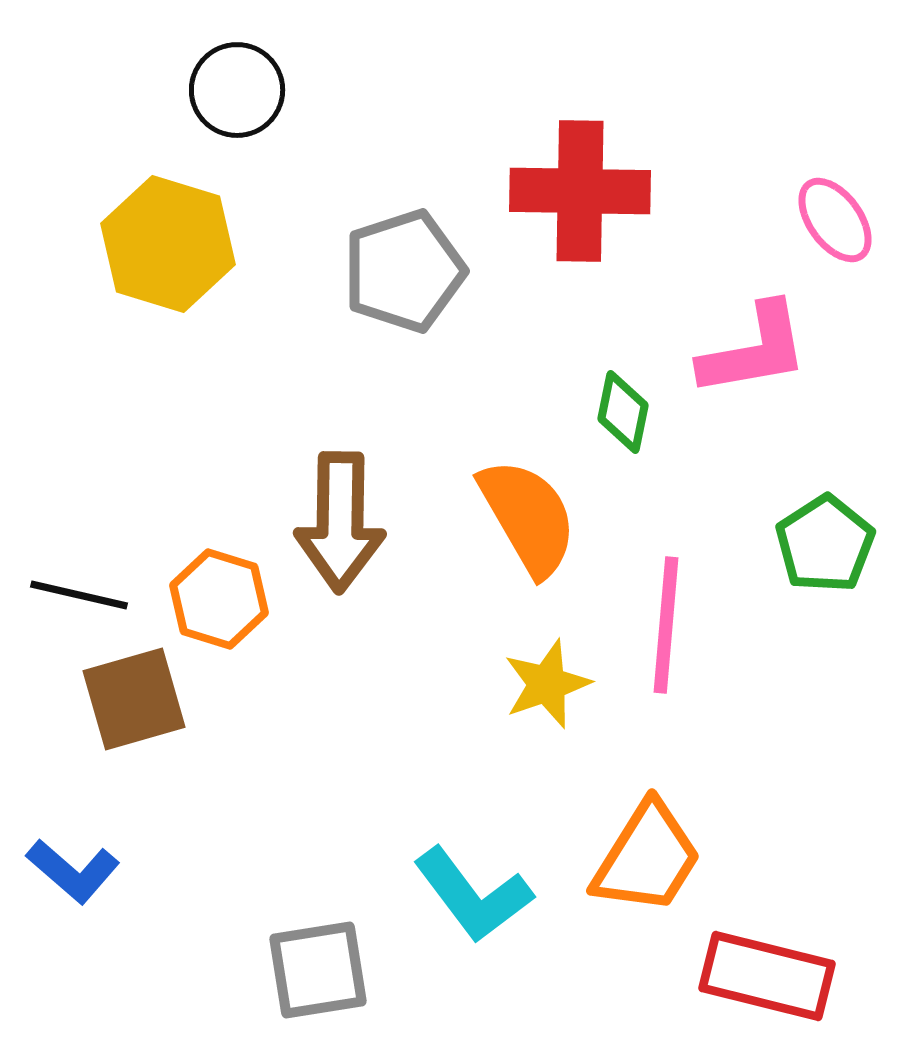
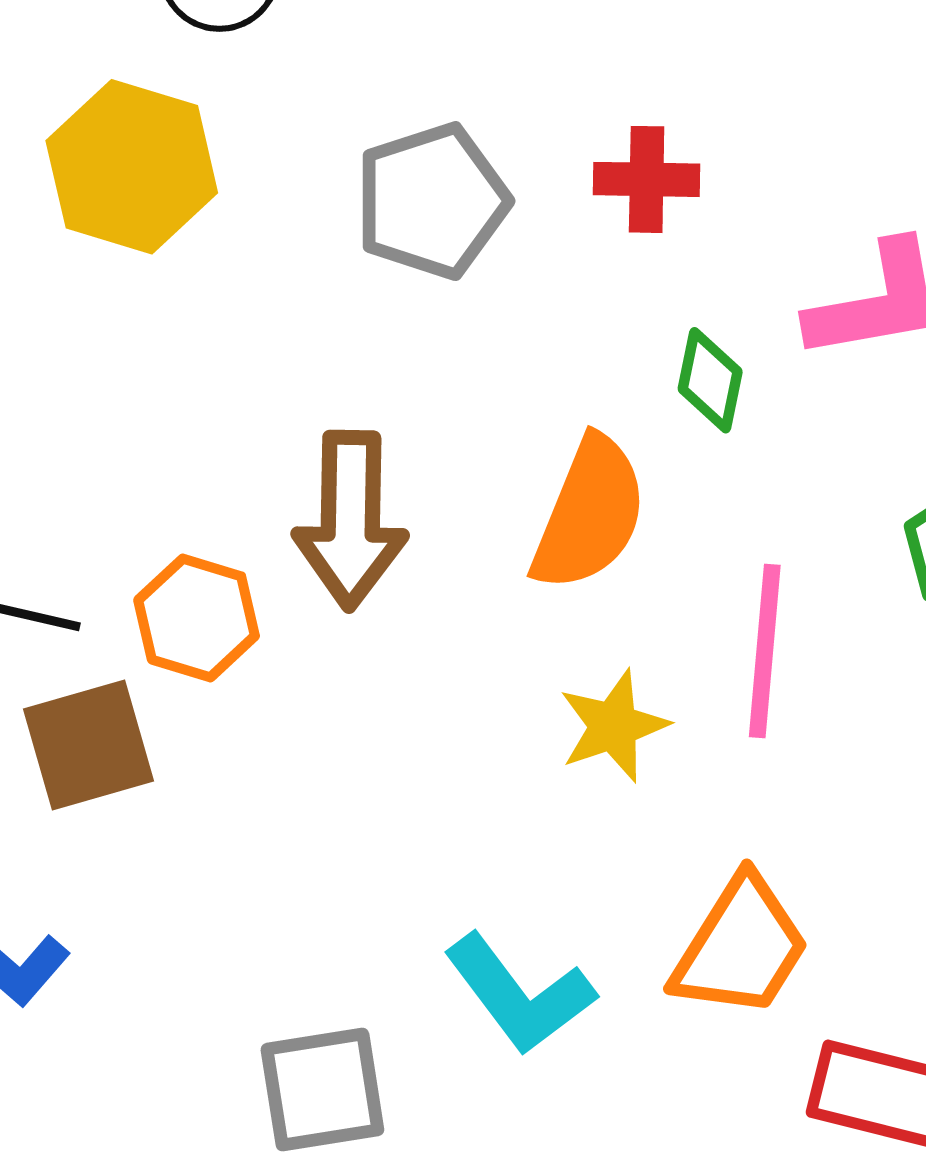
red cross: (580, 191) -> (647, 179), moved, size x0.6
orange semicircle: (528, 517) -> (589, 514), turned 52

